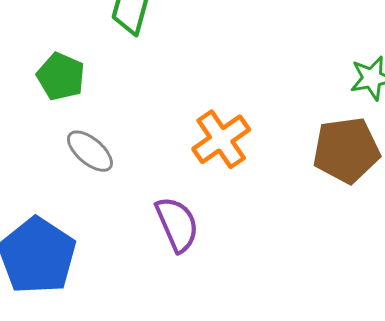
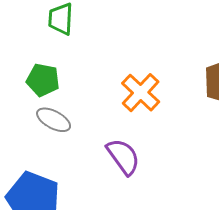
green pentagon: (61, 77) -> (43, 80), moved

